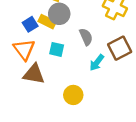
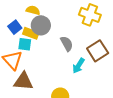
blue square: (30, 24) -> (15, 27), moved
cyan square: (57, 49) -> (25, 44), moved

